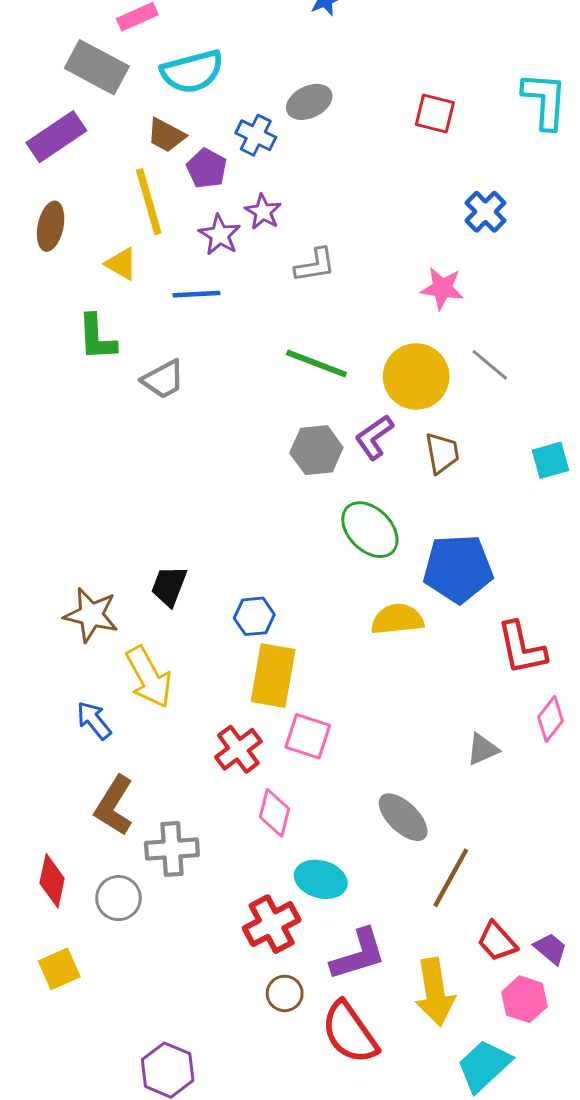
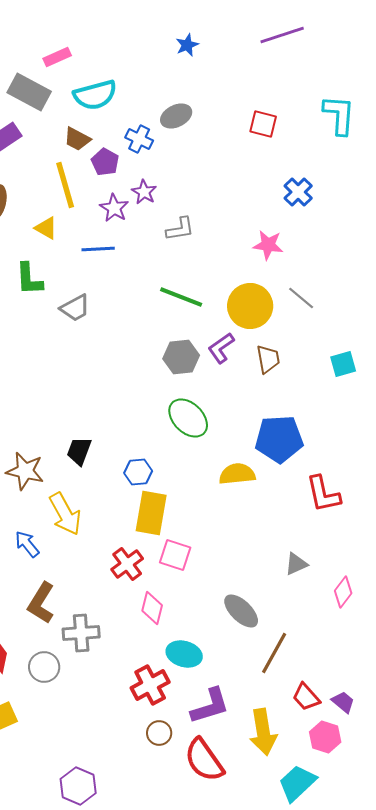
green ellipse: (370, 530) -> (188, 418), moved
pink diamond: (551, 719) -> (343, 592), moved

